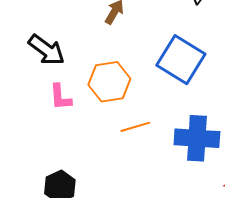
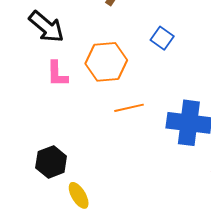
blue square: (181, 60) -> (162, 38), moved, size x0.5

